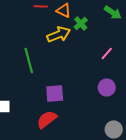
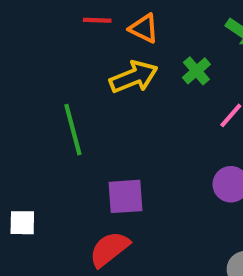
green cross: (81, 23) -> (196, 71), moved

